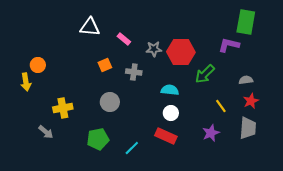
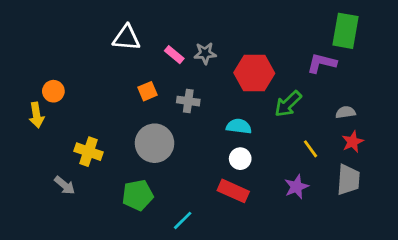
gray star: (154, 49) -> (205, 53), moved
gray circle: (110, 102) -> (155, 143), size x1.4
yellow cross: (63, 108) -> (88, 152), turned 30
cyan line: (132, 148) -> (183, 220), moved

